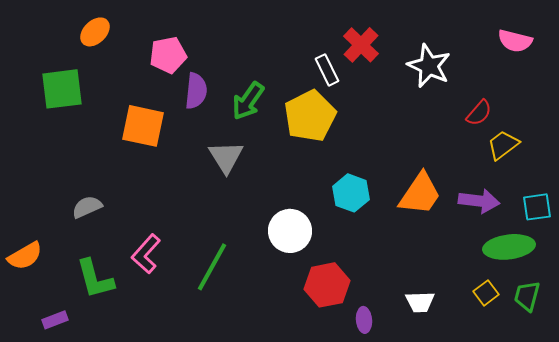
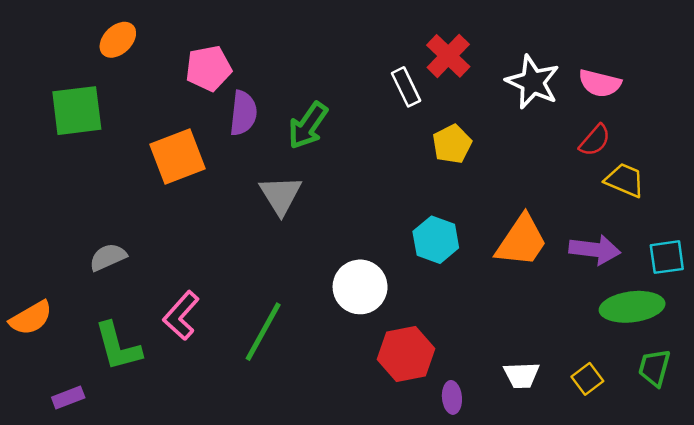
pink semicircle: (515, 41) -> (600, 83), moved
yellow pentagon: (310, 116) -> (452, 144), moved, size x0.6
orange square: (143, 126) -> (177, 157), turned -33
yellow trapezoid: (503, 145) -> (625, 180), turned 60
yellow square: (486, 293) -> (587, 379), moved

